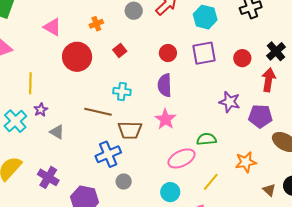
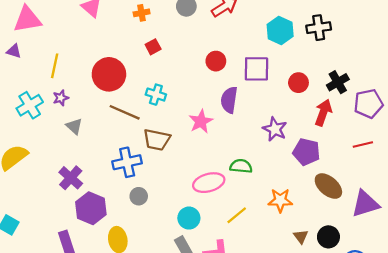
cyan hexagon: (205, 17) -> (280, 30), moved
red square: (120, 51) -> (153, 47), moved
red circle: (77, 57) -> (109, 74), moved
purple semicircle: (165, 85) -> (229, 100), moved
pink star: (165, 119) -> (201, 121), moved
purple cross: (48, 177) -> (71, 178), moved

